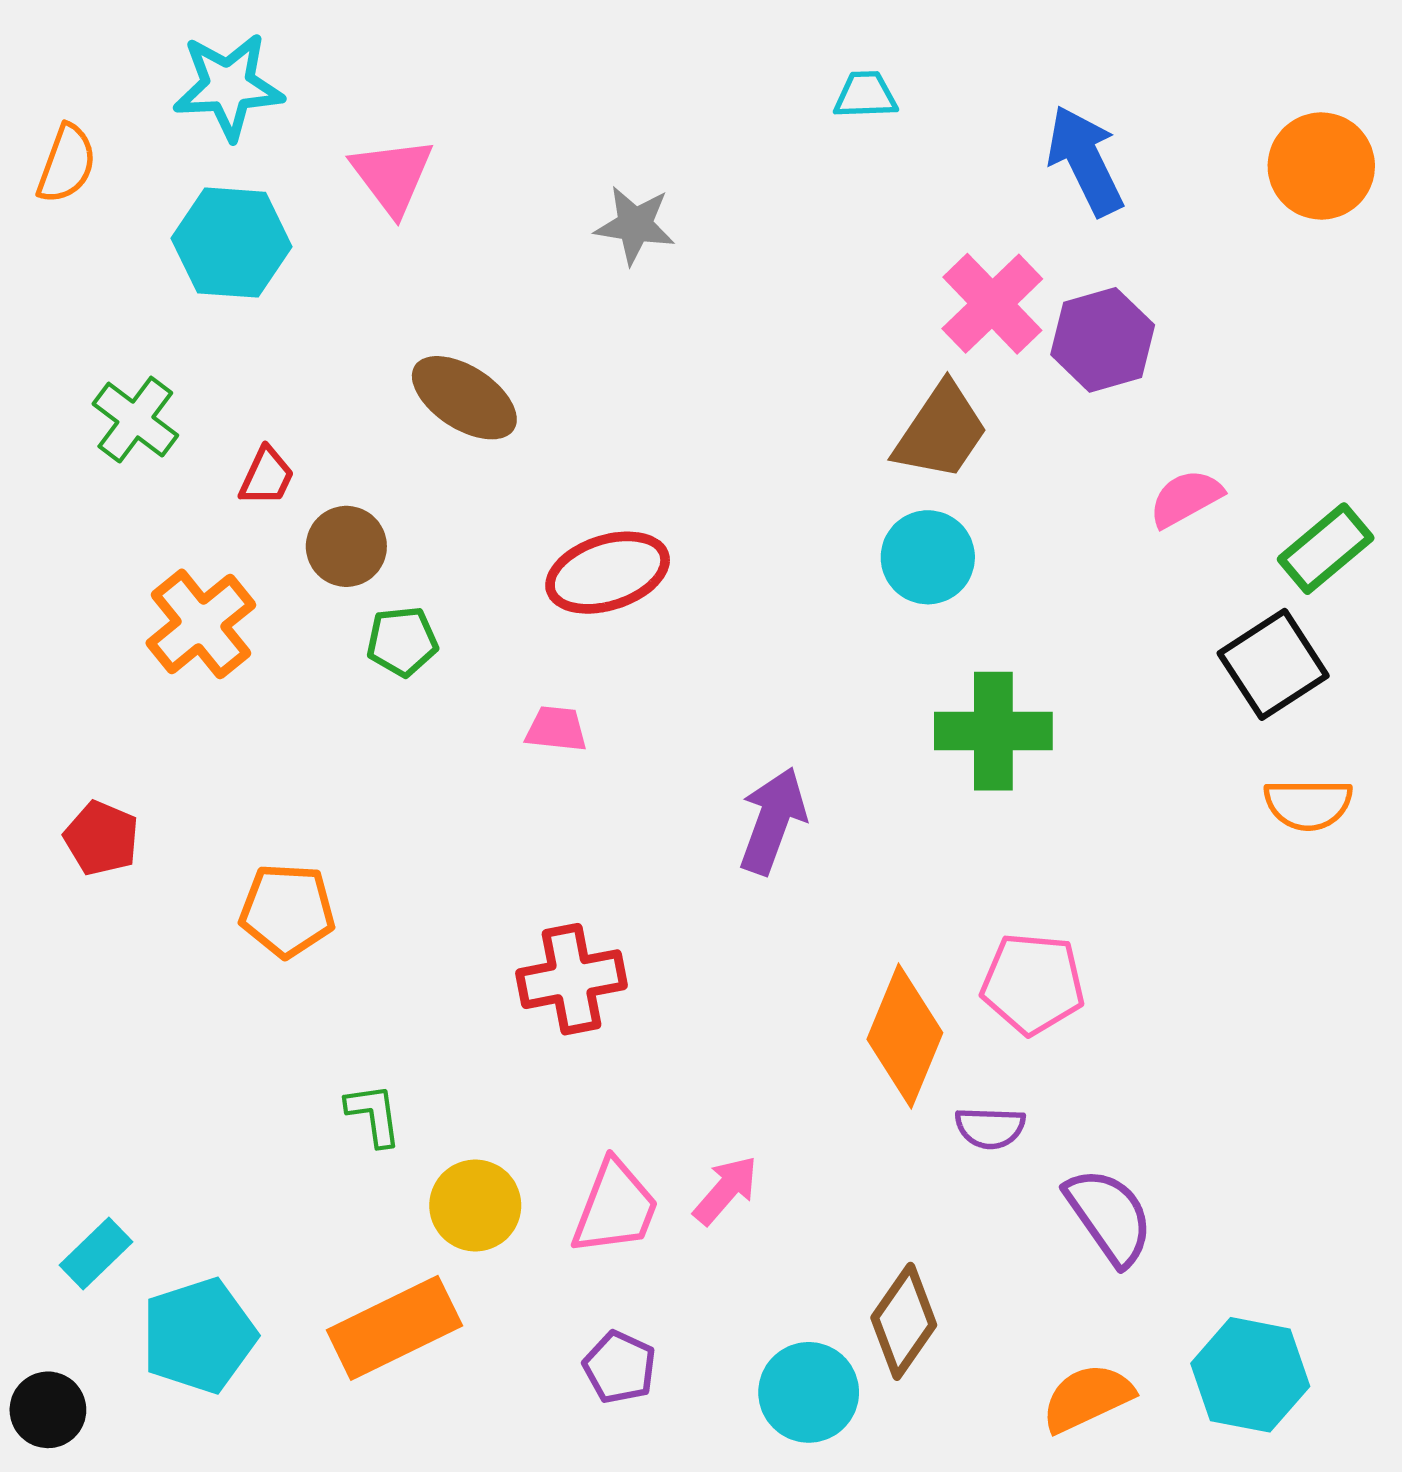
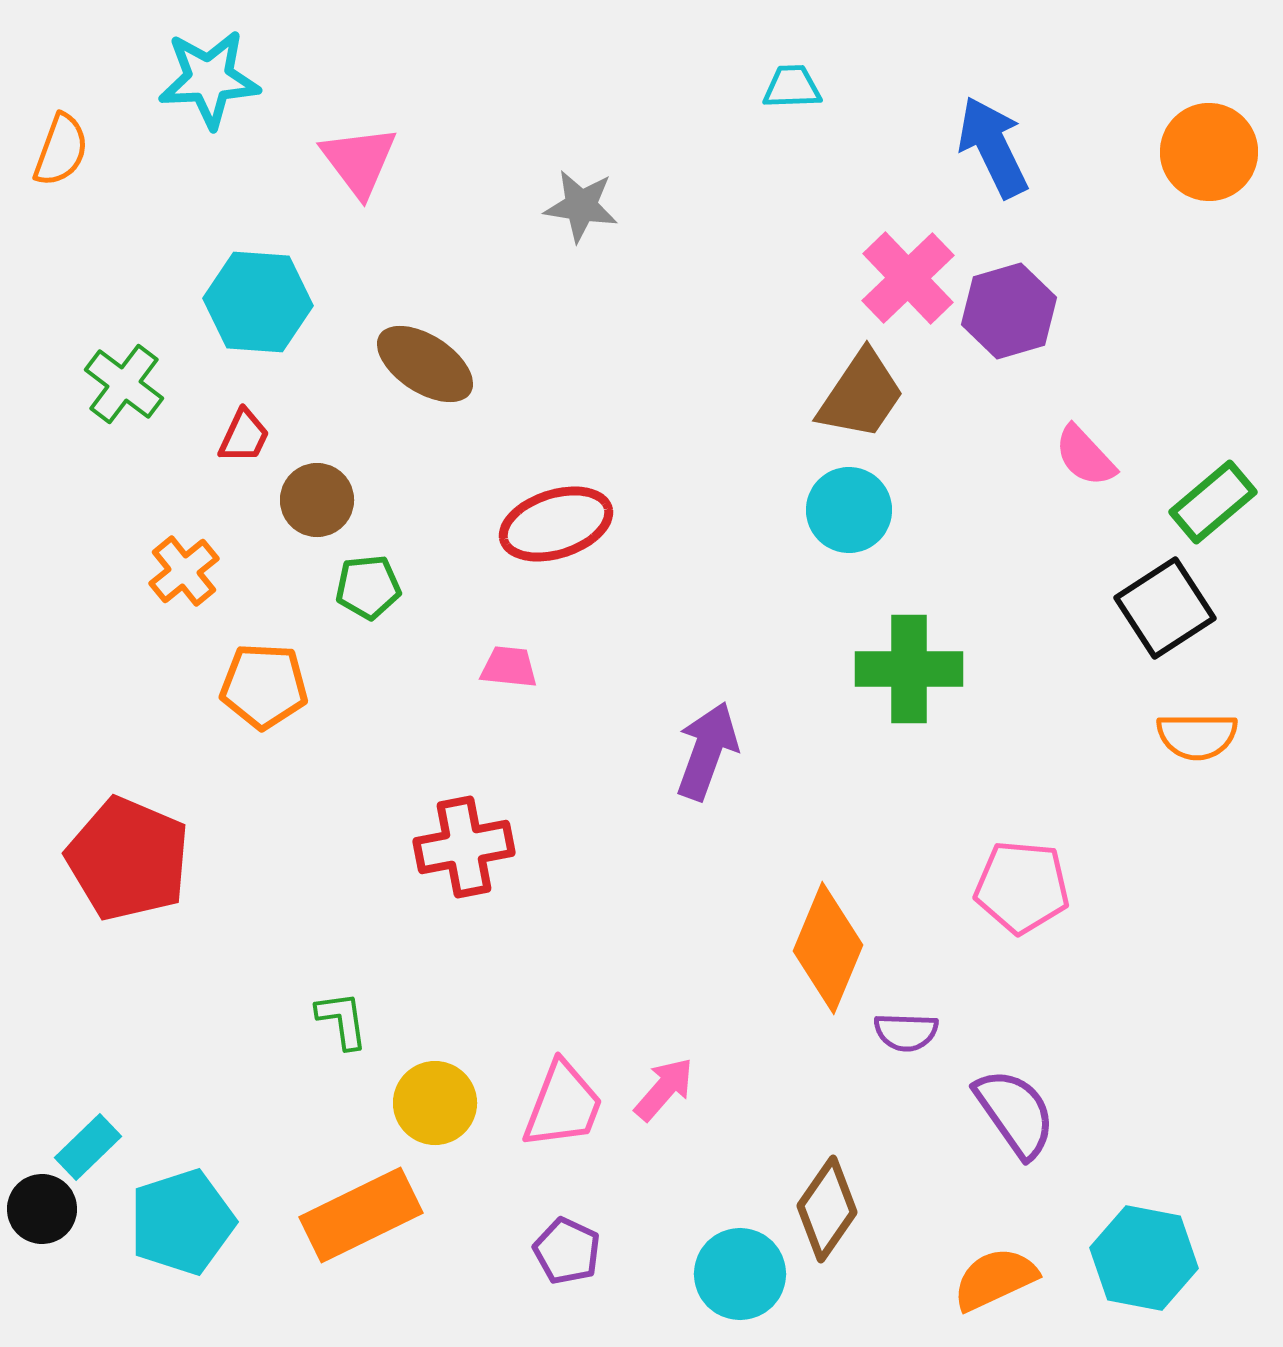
cyan hexagon: (232, 243) -> (258, 302), moved
pink semicircle: (1186, 498) -> (1085, 456), turned -104
orange cross: (201, 624) -> (184, 571), size x0.7
red pentagon: (101, 838) -> (128, 859), moved, size x1.8
orange pentagon: (287, 910) -> (264, 686), moved
red cross: (571, 979) -> (464, 847), moved
pink pentagon: (1033, 984) -> (1022, 887), moved
black circle: (48, 1410) -> (42, 1209), moved

